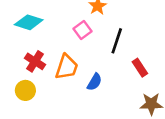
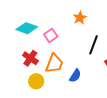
pink square: (83, 30) -> (51, 35), moved
yellow circle: (25, 90) -> (36, 81), moved

